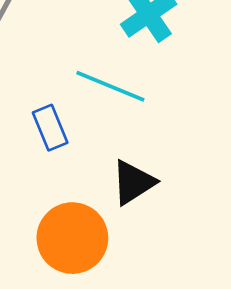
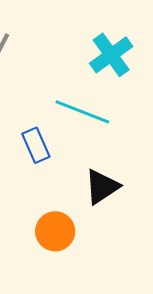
orange circle: (72, 238) -> (55, 231), size x0.7

